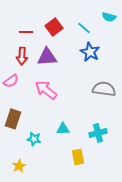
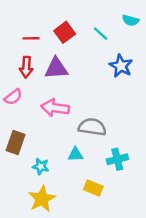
blue star: (90, 52) -> (121, 66), moved
gray semicircle: (104, 89) -> (92, 127), moved
pink arrow: (46, 90) -> (55, 108), turned -30
yellow rectangle: (78, 157) -> (93, 188), turned -56
yellow star: (19, 166) -> (42, 199), moved, size x1.6

